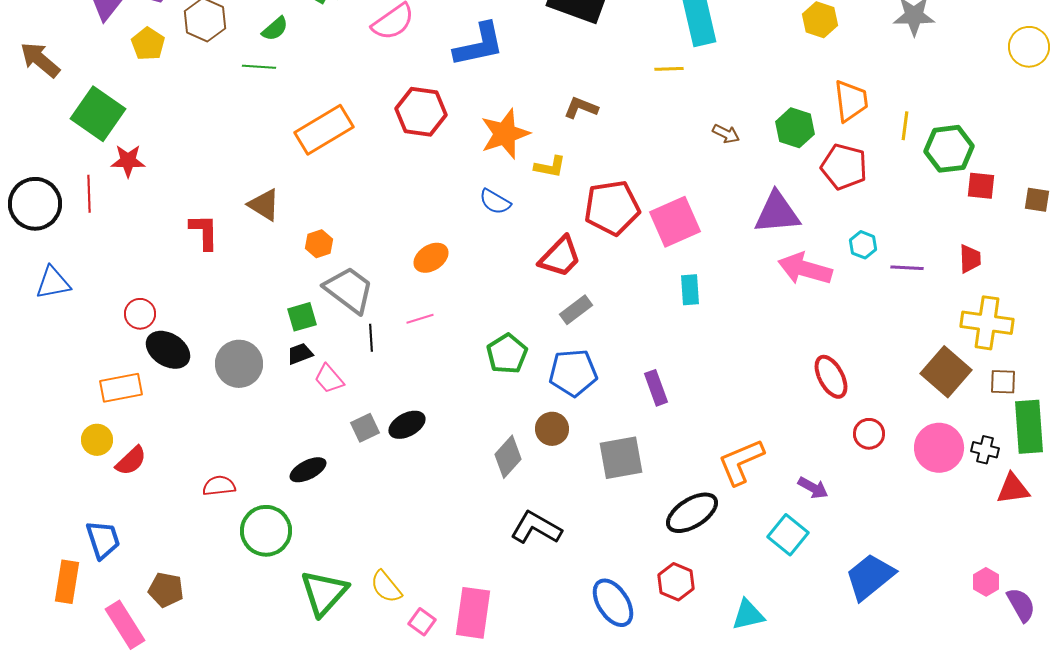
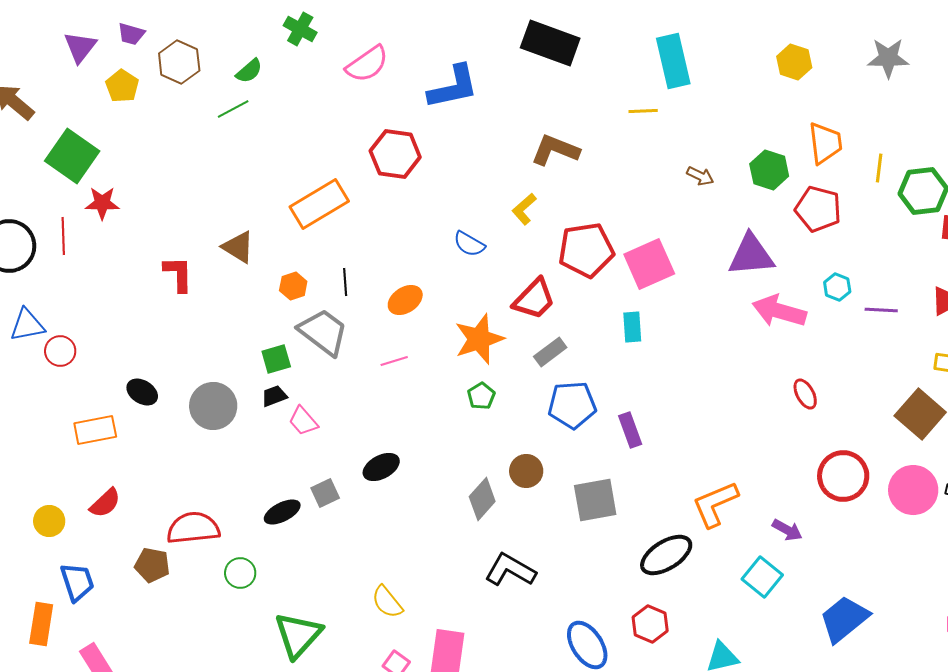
green line: (259, 67) -> (233, 109), turned -32
brown L-shape: (581, 108) -> (555, 150), size x1.4
orange rectangle: (324, 130) -> (319, 204), moved
orange star: (505, 134) -> (479, 339), moved
yellow L-shape: (550, 167) -> (524, 209), turned 128
cyan rectangle: (690, 290) -> (632, 327), moved
red circle: (140, 314) -> (60, 351), moved
black line: (371, 338) -> (345, 282), moved
black ellipse: (168, 350) -> (142, 392), size x0.7
green pentagon: (507, 354) -> (481, 396), size x0.7
blue pentagon: (573, 373) -> (572, 405), moved
red ellipse: (831, 377) -> (805, 394), moved, size x0.7
gray square: (365, 428) -> (325, 493), moved
red circle: (869, 434) -> (843, 476), size x1.6
yellow circle: (97, 440) -> (49, 521), moved
red semicircle: (219, 486) -> (193, 528), size x1.6
green circle: (266, 531) -> (240, 573), size x0.6
yellow semicircle: (386, 587) -> (387, 602), moved
brown pentagon: (166, 590) -> (152, 565), moved

